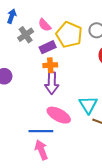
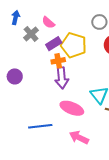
yellow pentagon: (69, 35) -> (74, 45), moved
blue line: (41, 131) -> (40, 126), moved
pink arrow: (41, 150) -> (79, 137), moved, turned -36

